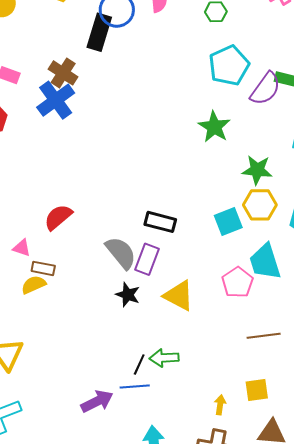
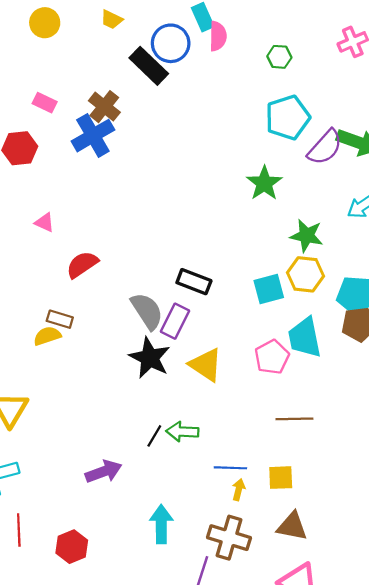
black rectangle: (99, 32) -> (149, 66), turned -69
pink triangle: (22, 248) -> (45, 222), moved
black star: (128, 295) -> (150, 358), size x1.5
blue line: (135, 387) -> (230, 468), moved

